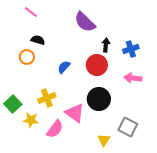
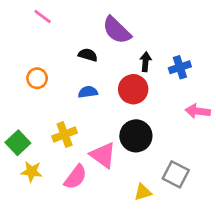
black semicircle: (38, 40) -> (88, 55), moved
blue semicircle: (64, 67) -> (88, 92), turned 40
pink arrow: (133, 78) -> (198, 111), moved
yellow star: (31, 120) -> (32, 172), moved
yellow triangle: (104, 140) -> (143, 192), turned 40

